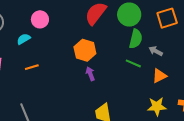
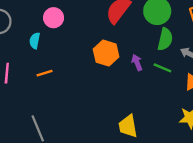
cyan semicircle: (24, 39) -> (35, 41), turned -48
purple arrow: (90, 74) -> (137, 62), moved

